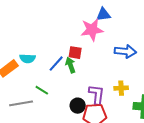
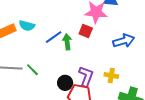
blue arrow: (125, 51) -> (124, 41), turned -35
red square: (75, 53) -> (86, 31), moved
green line: (42, 90) -> (32, 70), moved

